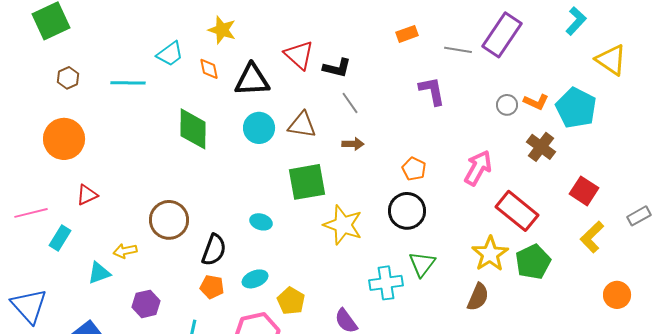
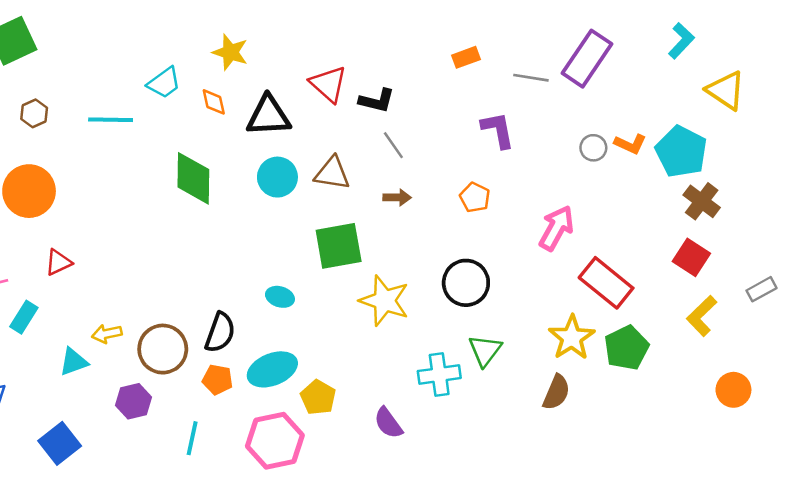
brown cross: (541, 147) -> (702, 201), moved
orange pentagon: (414, 169) -> (475, 197), moved
brown circle: (169, 220) -> (163, 349), moved
cyan ellipse: (255, 279) -> (272, 369), size x1.5

